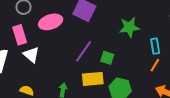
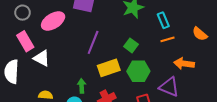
green square: (107, 58) -> (131, 45), moved, turned 32
orange line: (155, 65) -> (167, 39), turned 56

